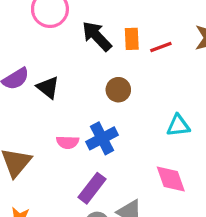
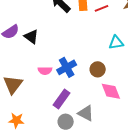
brown circle: (118, 90) -> (98, 69), moved
cyan triangle: (178, 126) -> (116, 43), moved

